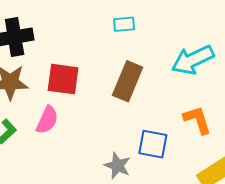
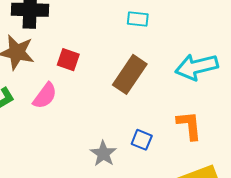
red square: (63, 79) -> (68, 60), size x0.7
blue square: (153, 144) -> (142, 140), size x0.7

